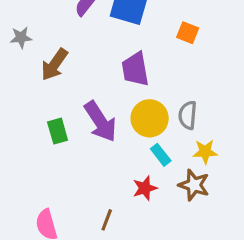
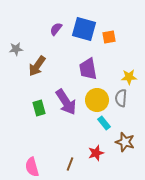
orange square: (188, 33) -> (109, 37), moved, turned -32
yellow star: (205, 152) -> (129, 77), moved
red star: (145, 188) -> (96, 153), moved

